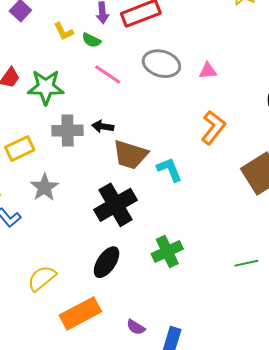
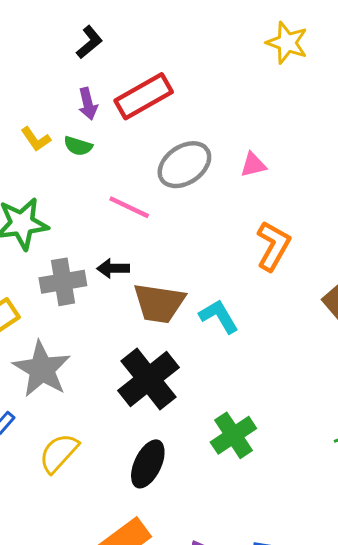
gray ellipse: (161, 64) -> (184, 165), turned -42
pink line: (108, 75) -> (129, 207), moved
gray star: (44, 187) -> (42, 369), size x1.4
yellow semicircle: (42, 278) -> (59, 453), moved

